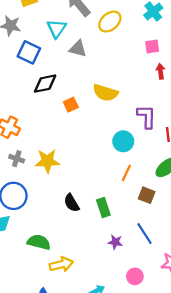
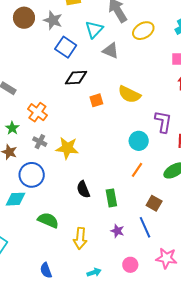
brown square: (147, 195) -> (154, 203), moved
yellow arrow: (61, 264) -> (80, 238), moved, turned 100

